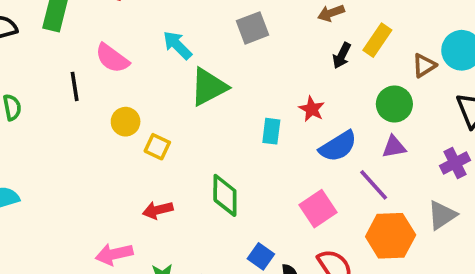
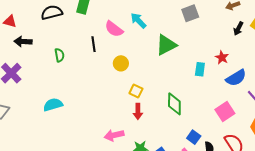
cyan arrow: (177, 45) -> (138, 21), moved
yellow square: (157, 147) -> (136, 91), moved
red arrow: (158, 210) -> (138, 111), turned -77

